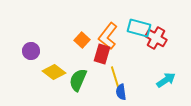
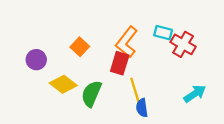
cyan rectangle: (139, 28) -> (163, 33), size x0.7
orange square: (82, 40) -> (80, 47), moved

